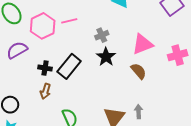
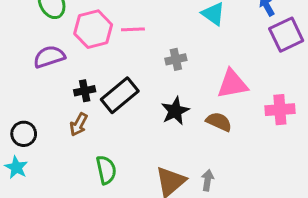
black star: (106, 57) -> (175, 111), moved
black cross: (45, 68) -> (85, 91), turned -32
brown semicircle: (139, 71) -> (219, 122), turned -36

